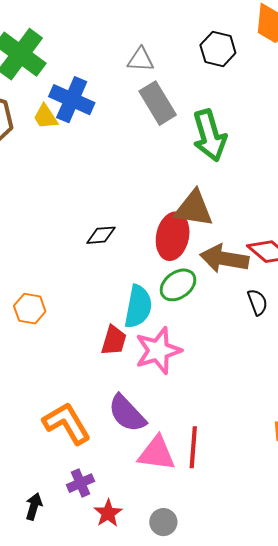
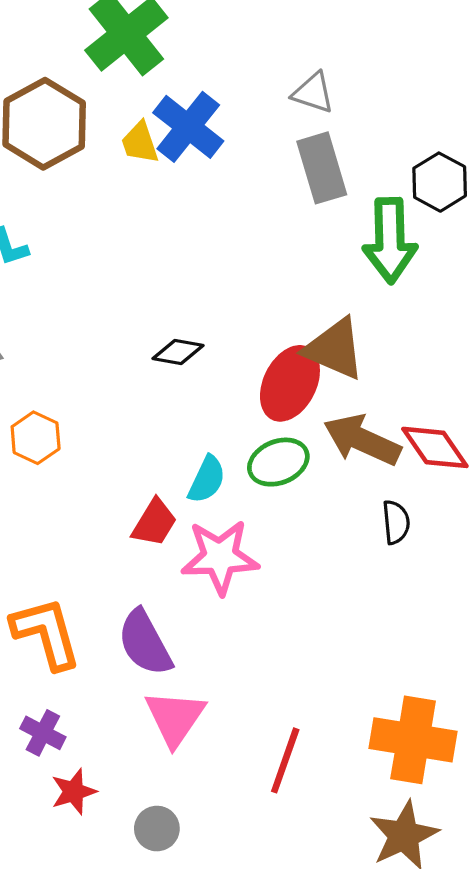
black hexagon: (218, 49) -> (440, 182), moved
cyan semicircle: (138, 307) -> (207, 479), size x0.7
red line: (193, 447) -> (285, 760), moved
pink triangle: (157, 453) -> (175, 718), turned 42
purple cross: (80, 483) -> (43, 733), turned 36

